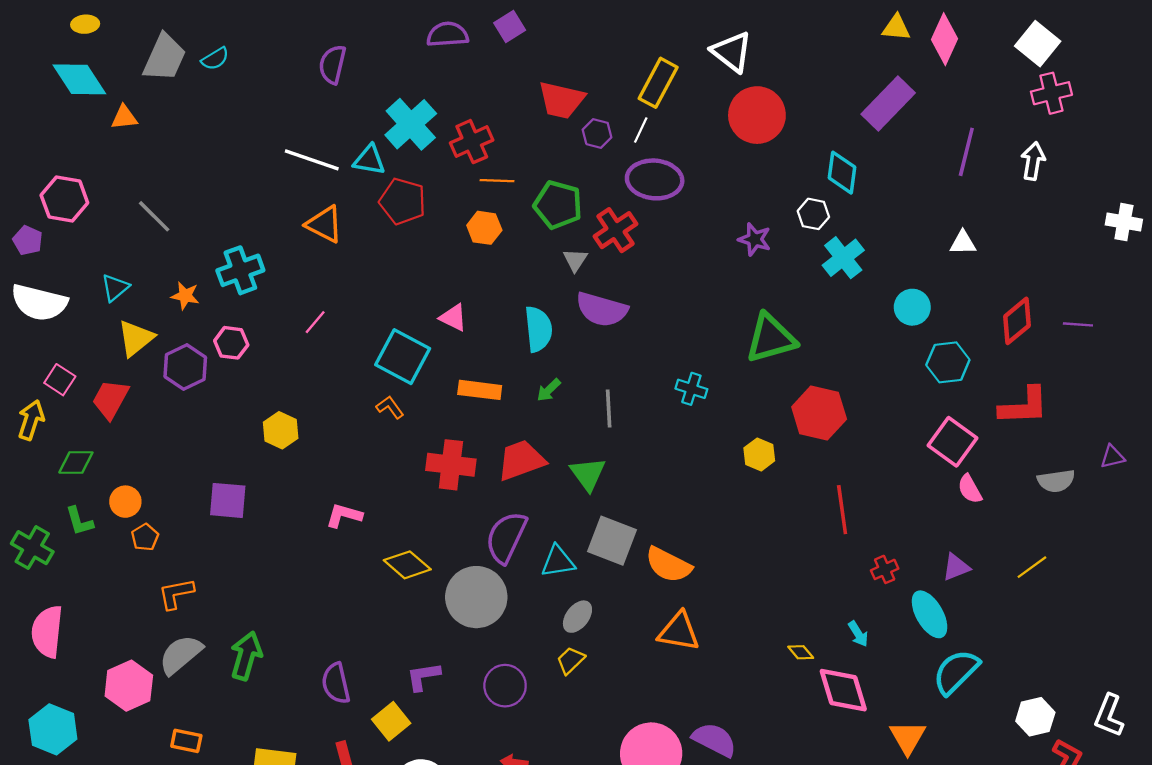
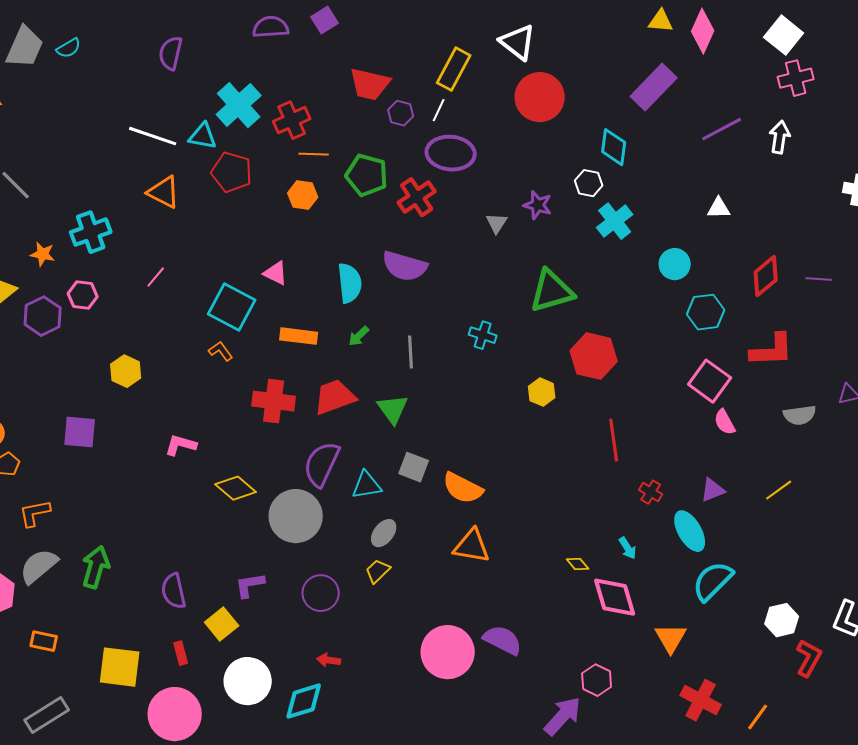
purple line: (966, 152) -> (722, 129), turned 48
gray triangle: (575, 260) -> (497, 223), moved
gray square: (612, 541) -> (414, 467), size x0.7
red cross: (885, 569) -> (651, 492), turned -35

